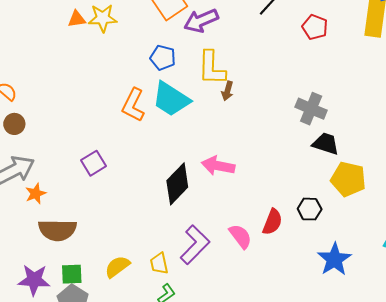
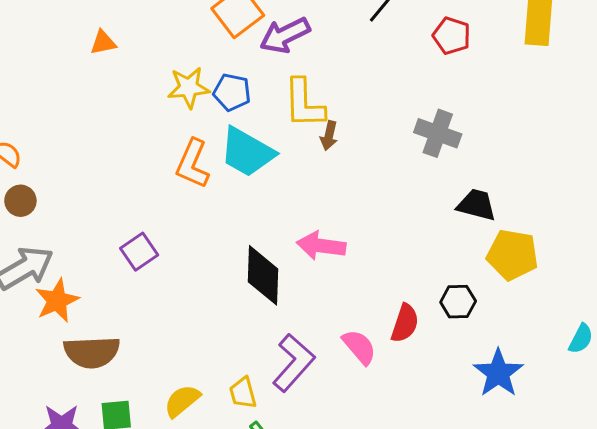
yellow star: (103, 18) -> (189, 88), moved
gray cross: (311, 109) -> (438, 133), moved
black diamond: (177, 184) -> (263, 275), turned -39
orange star: (36, 194) -> (57, 301), size x1.4

